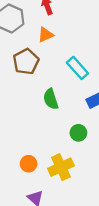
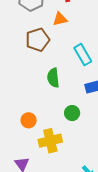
orange circle: (29, 164) -> (29, 120), moved

